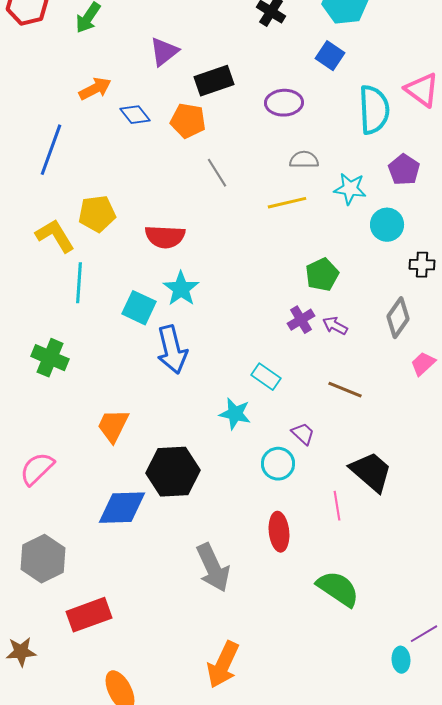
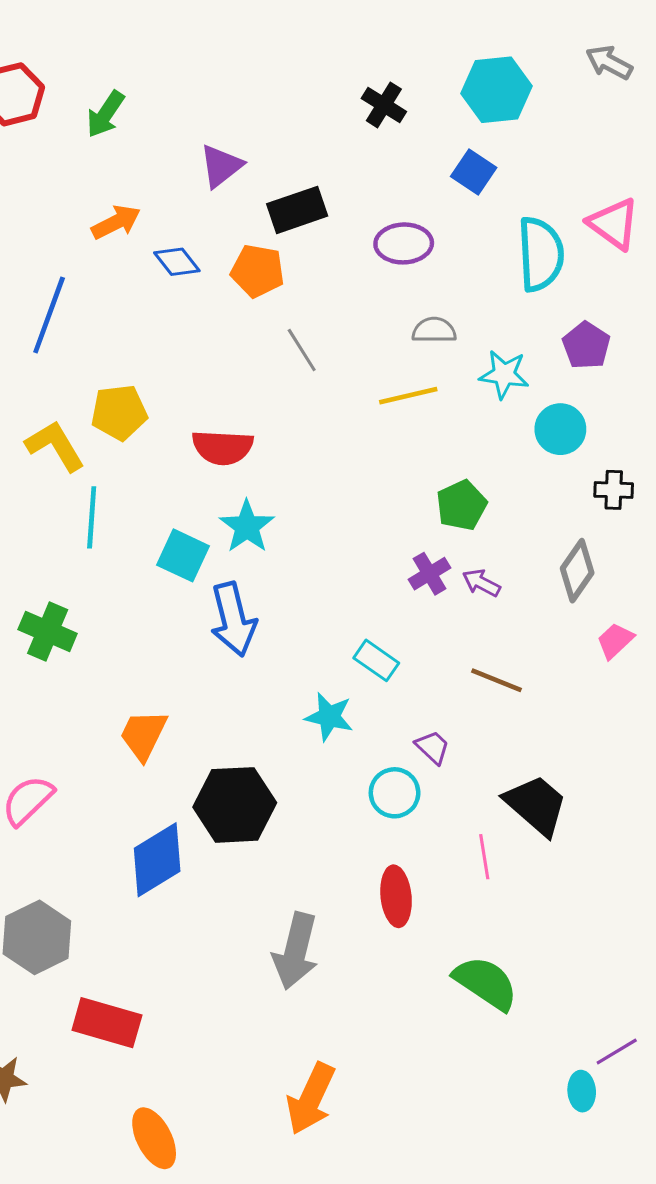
blue diamond: (122, 508) -> (157, 860), turned -30
gray arrow: (213, 568) -> (296, 951), turned 39
red rectangle: (89, 615) -> (107, 1023), turned 36

